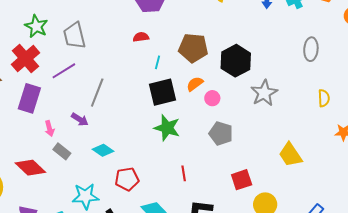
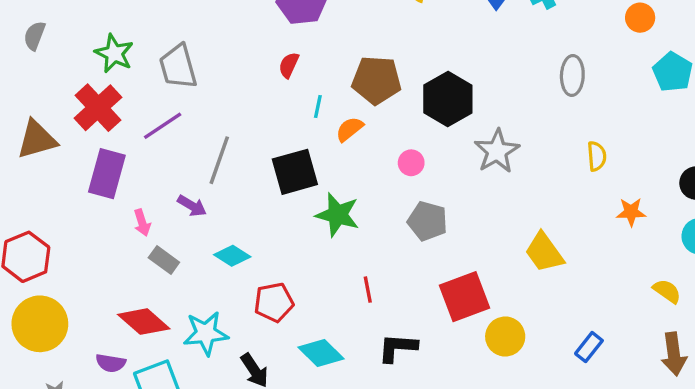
red semicircle: (141, 37) -> (289, 65), turned -56
orange semicircle: (195, 84) -> (349, 129), moved
black square: (162, 92) -> (295, 172), moved
red diamond: (30, 168) -> (144, 322), moved
red square: (242, 180) -> (465, 297), size x1.4

